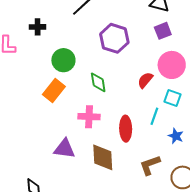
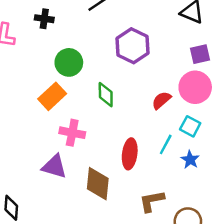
purple square: (163, 31) -> (200, 54), moved
pink cross: (89, 117) -> (72, 133), moved
blue star: (176, 136) -> (190, 160), moved

